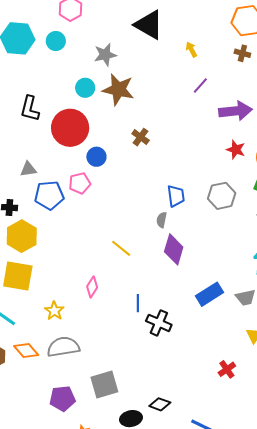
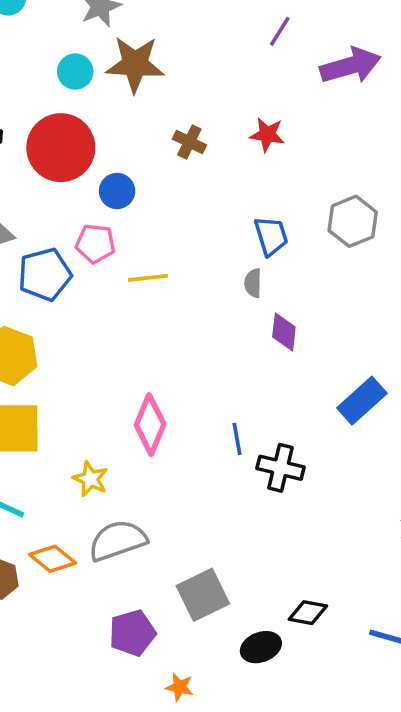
red star: (236, 150) -> (267, 135), moved
pink pentagon: (80, 183) -> (95, 244), turned 30
yellow line: (121, 248) -> (148, 278), moved, turned -35
purple diamond: (174, 249) -> (284, 332), size x0.7
pink diamond: (92, 287) -> (150, 425), size x1.5

